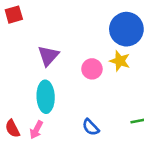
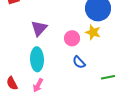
blue semicircle: (91, 127) -> (79, 62), moved
pink arrow: (36, 130) -> (38, 85), moved

